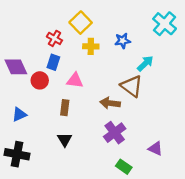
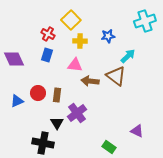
cyan cross: (165, 24) -> (145, 21), turned 30
red circle: (40, 80) -> (38, 93), moved
pink triangle: (75, 80) -> (75, 65), moved
brown arrow: (110, 103) -> (90, 81), moved
purple cross: (115, 133) -> (77, 113), moved
black cross: (17, 154) -> (43, 143), moved

